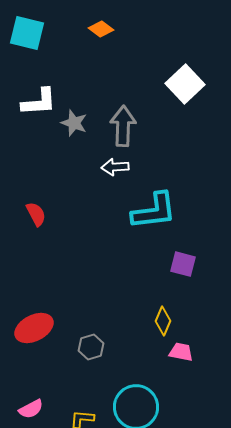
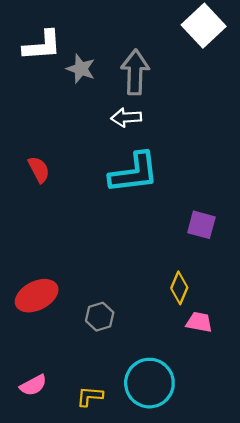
cyan L-shape: (154, 211) -> (134, 173), moved

